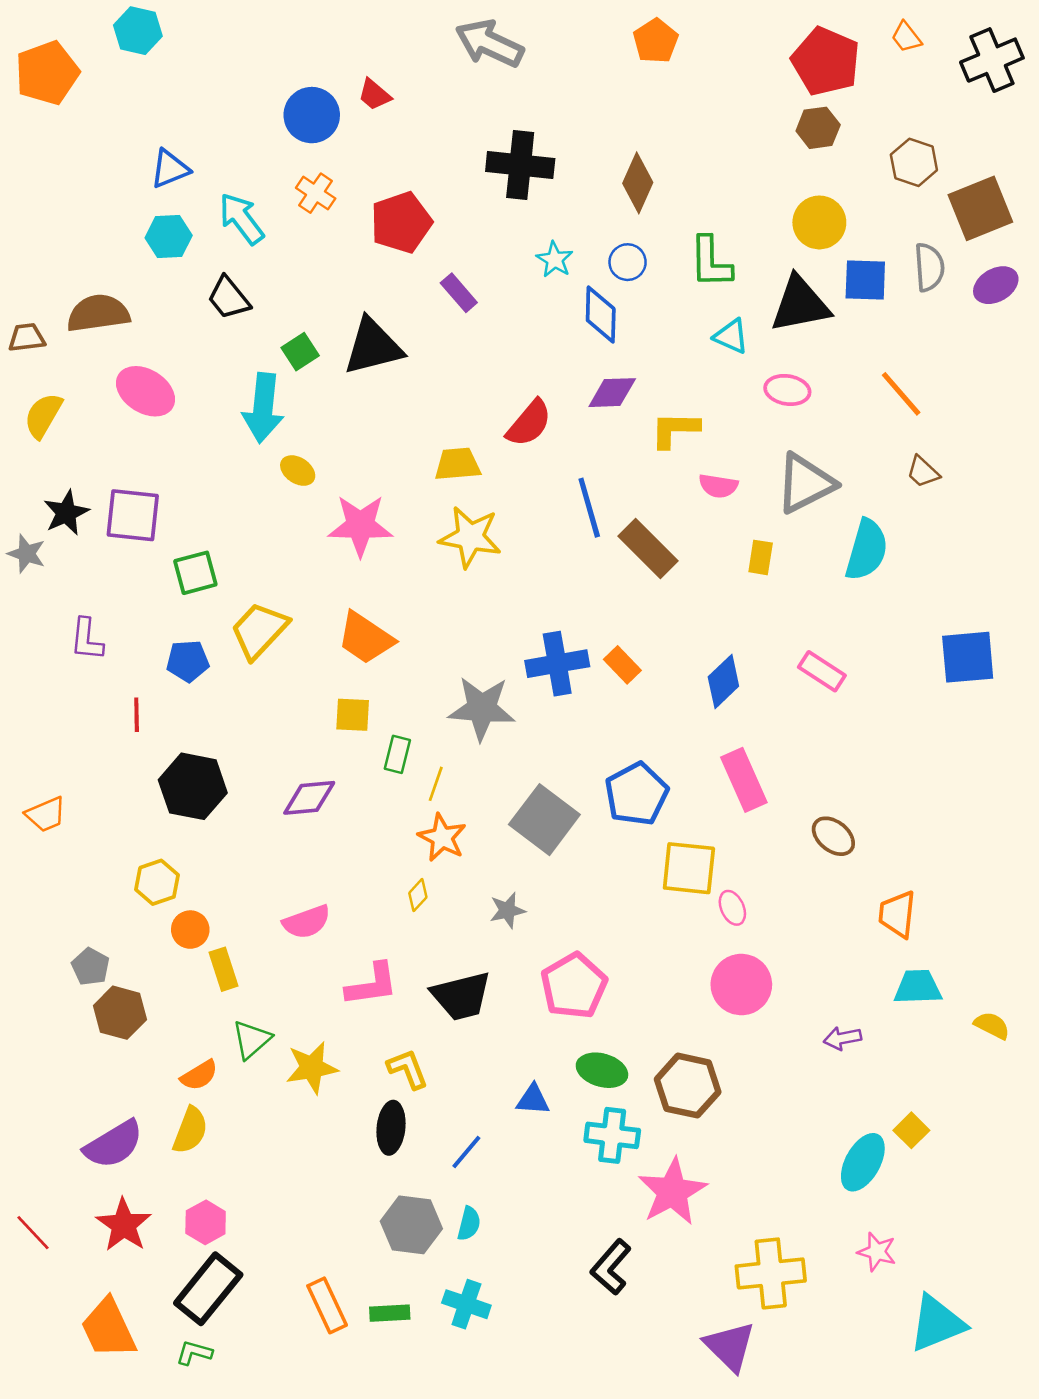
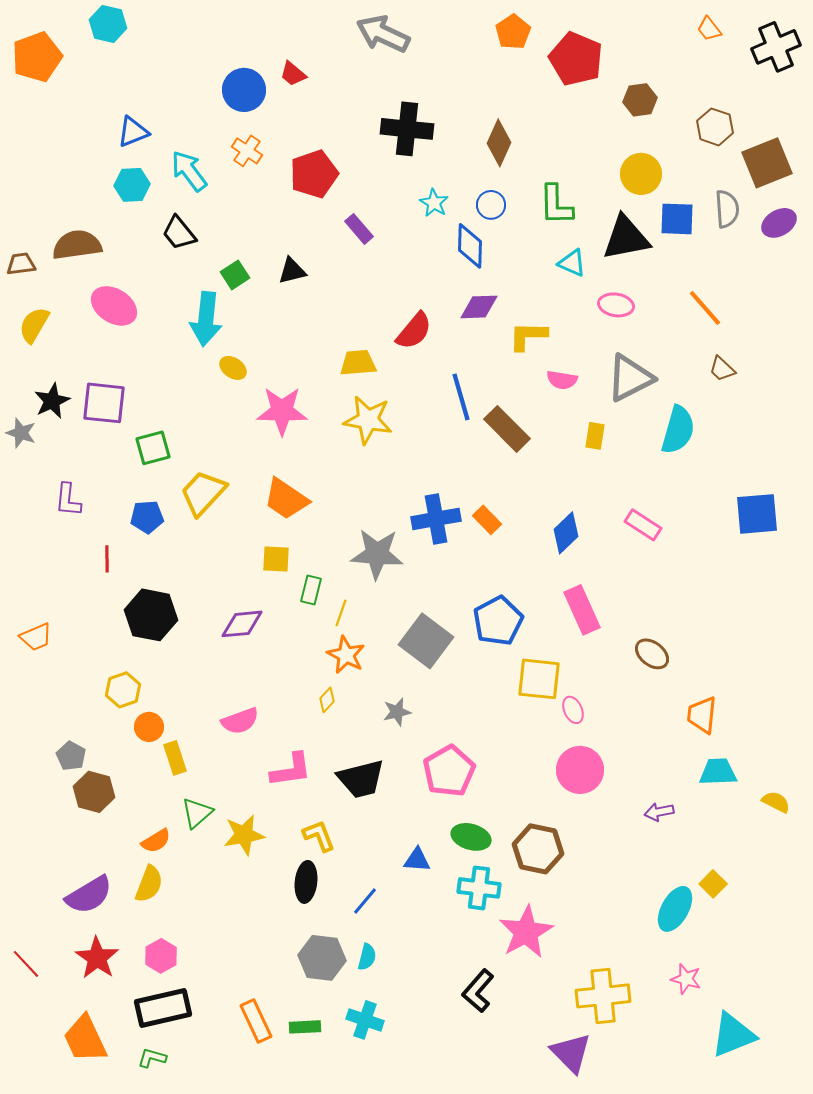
red pentagon: (826, 61) -> (576, 59), moved
black triangle: (373, 347) -> (292, 271), size x0.6
black rectangle: (208, 1289) -> (163, 1008), turned 38

